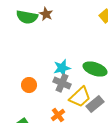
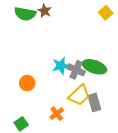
gray cross: (62, 83) -> (76, 70), moved
gray rectangle: (95, 104) -> (94, 102), turned -66

